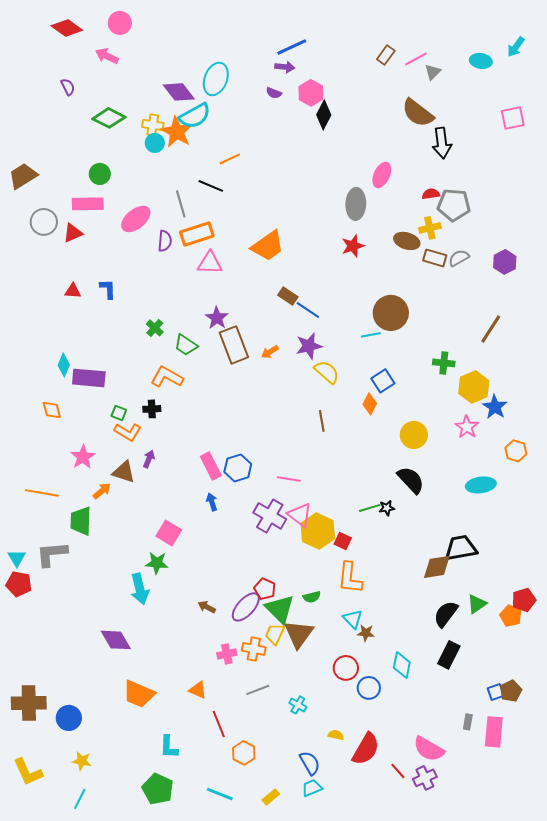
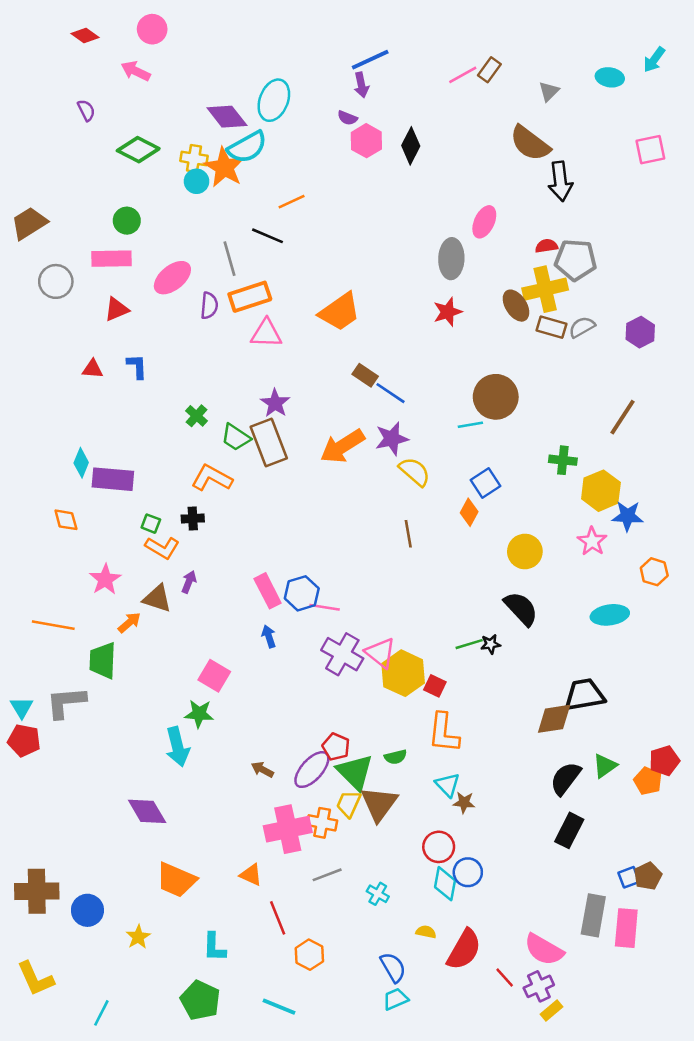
red diamond: (67, 28) -> (85, 36), size x0.7
pink line: (416, 59) -> (463, 75), moved
purple arrow: (285, 67) -> (361, 85), turned 72
pink hexagon: (311, 93) -> (366, 141), moved
yellow cross: (430, 228) -> (545, 289), size x1.6
red triangle: (73, 233) -> (117, 309), moved
brown ellipse: (407, 241) -> (516, 306), turned 40
brown rectangle: (234, 345) -> (269, 442), moved
orange arrow: (270, 352) -> (342, 446), size x2.0
blue star: (495, 407) -> (628, 516), turned -30
pink line: (289, 479) -> (325, 607), moved
pink cross: (227, 654) -> (288, 829), size x1.8
cyan diamond: (402, 665) -> (445, 884), moved
gray rectangle: (468, 722) -> (593, 915), size x2.0
yellow star: (82, 761) -> (138, 937), moved, turned 30
yellow rectangle: (271, 797) -> (551, 1010), moved

